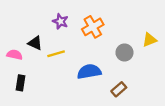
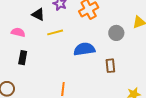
black triangle: (35, 43) -> (38, 14), moved
brown rectangle: (119, 89) -> (110, 66), turned -56

